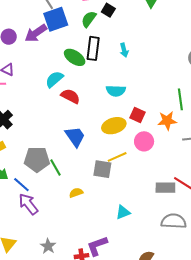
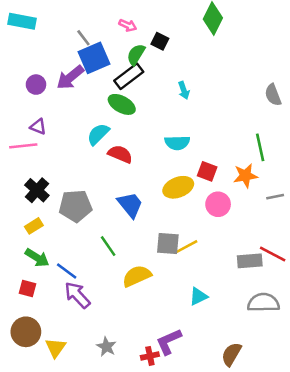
black rectangle: (93, 48) -> (129, 76), moved, turned 50
yellow line: (117, 157) -> (186, 247), moved
gray pentagon: (37, 159) -> (75, 206), moved
yellow semicircle: (76, 193) -> (137, 276), size x1.6

